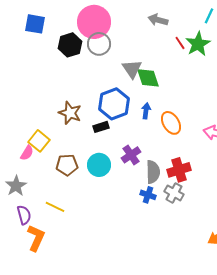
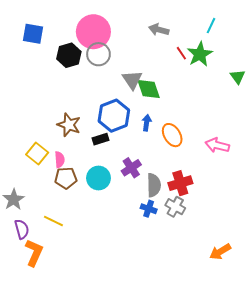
pink semicircle: (27, 153) -> (60, 160), moved, turned -35

